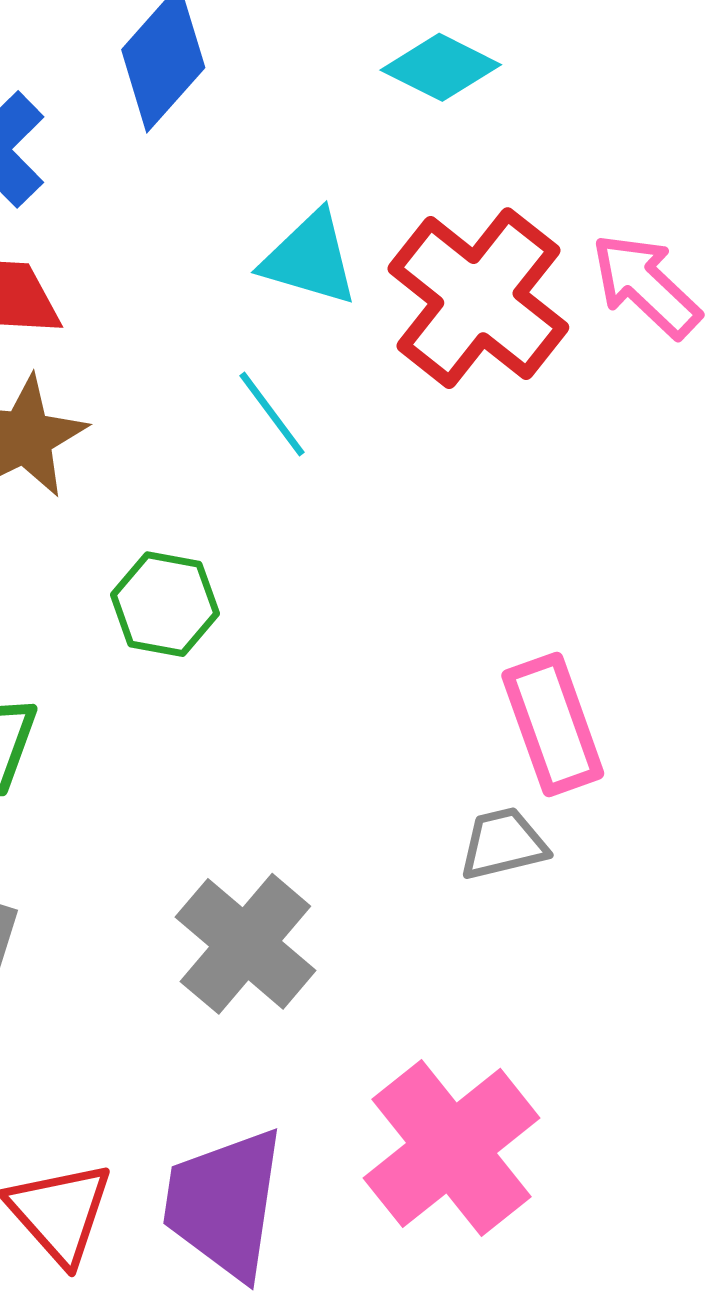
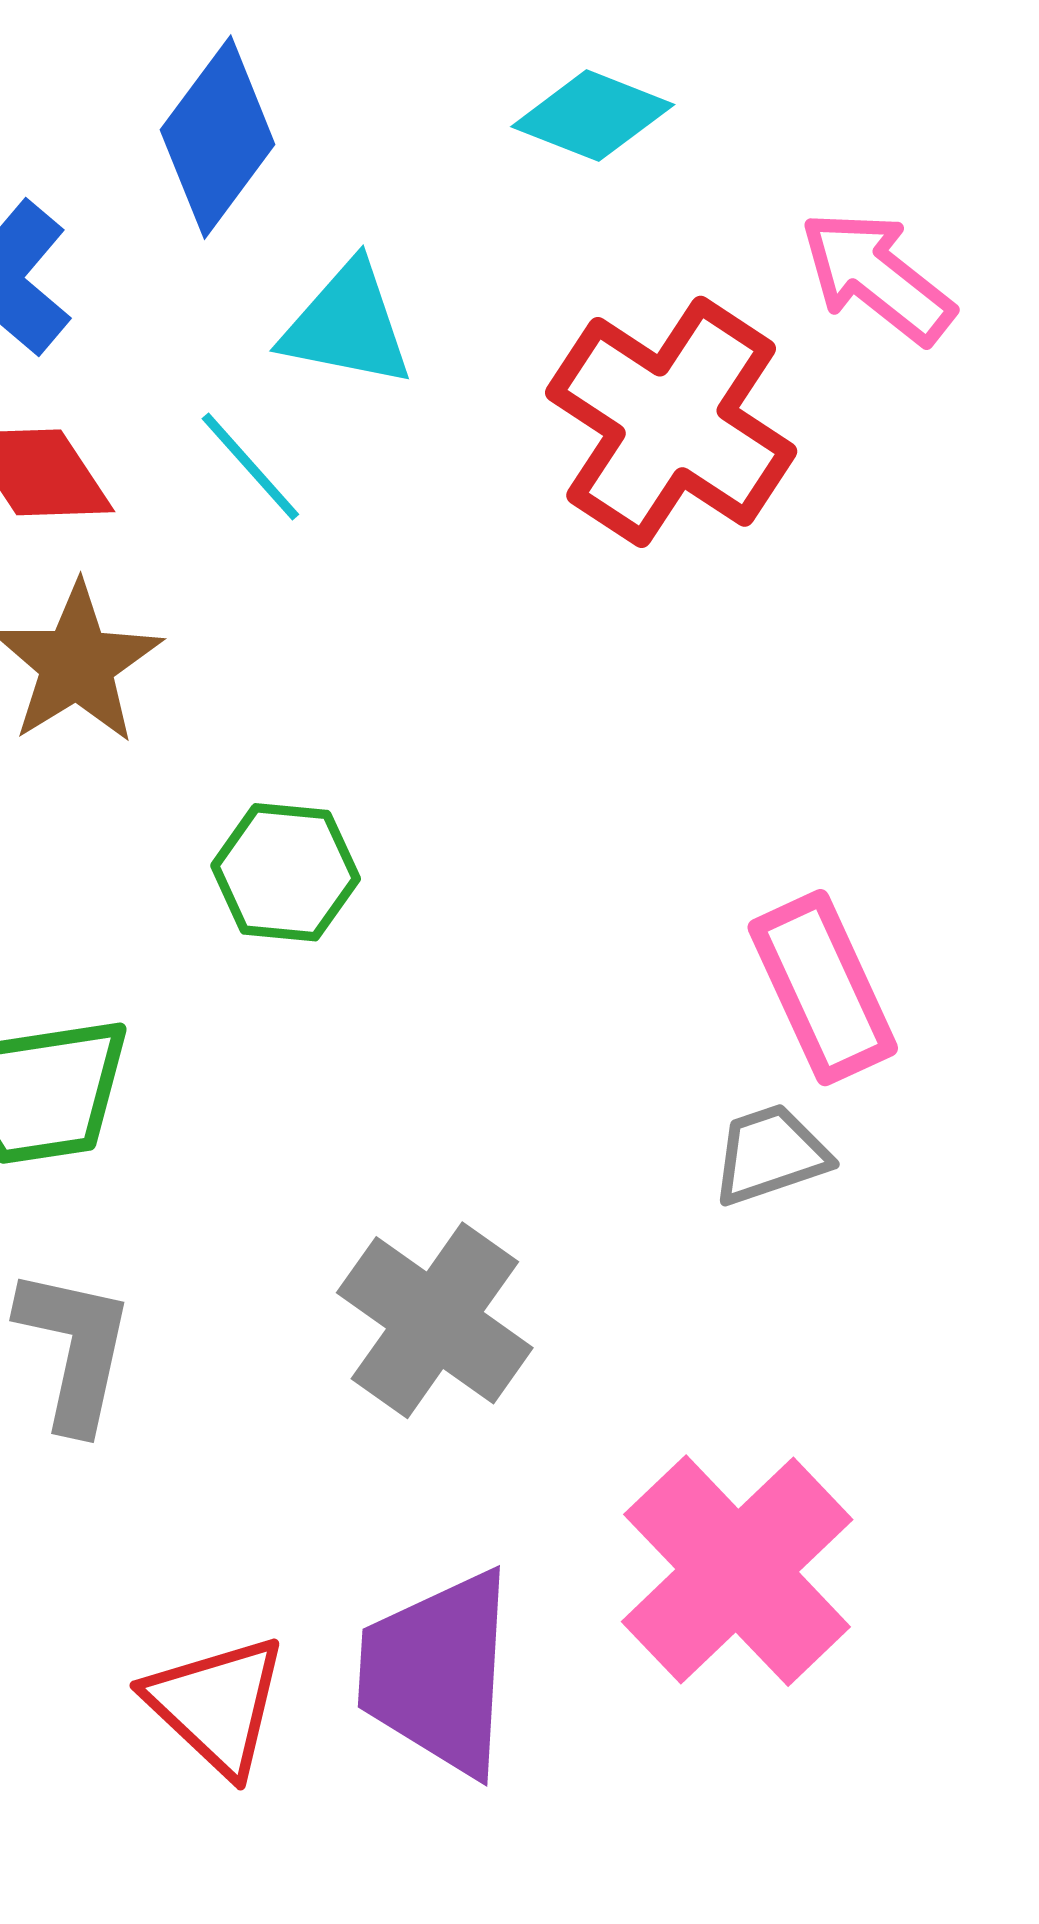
cyan triangle: (310, 258) -> (347, 325), moved
pink arrow: (646, 286) -> (877, 277), moved
cyan line: (272, 414) -> (250, 466), moved

